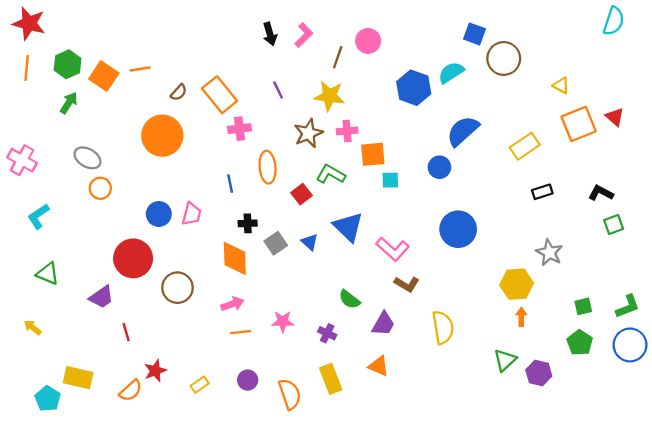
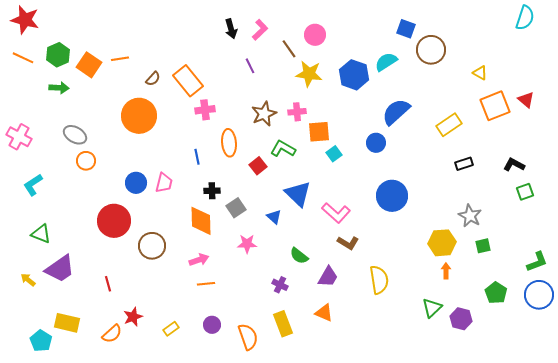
brown line: (338, 57) -> (289, 49), turned -54
orange line: (27, 68) -> (23, 58), turned -70
purple line: (278, 90) -> (250, 66), moved
yellow star: (330, 96) -> (309, 74), moved
green arrow: (69, 103) -> (59, 88), turned 60
cyan square: (390, 180) -> (334, 154), turned -35
blue triangle: (310, 242) -> (274, 217), moved
purple trapezoid: (101, 297) -> (60, 269), moved, size x1.4
green square: (583, 306) -> (483, 246), moved
pink star: (283, 322) -> (247, 244), moved

